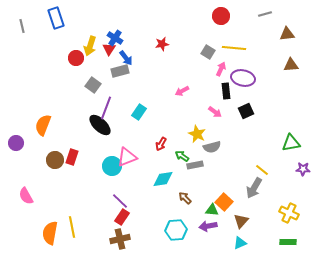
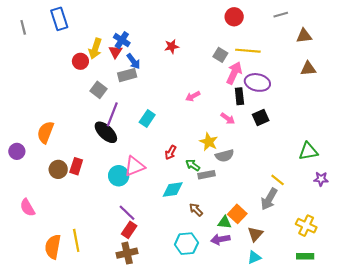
pink arrow: (221, 69) -> (234, 73), size x1.5

